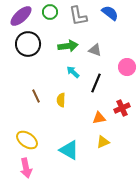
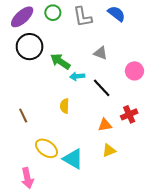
green arrow: (68, 46) -> (60, 61), moved, turned -138
cyan arrow: (73, 72) -> (77, 76), turned -48
black line: (96, 83) -> (102, 88), turned -66
brown line: (36, 96) -> (23, 115), moved
yellow ellipse: (27, 140) -> (46, 148), moved

